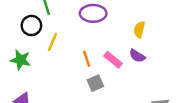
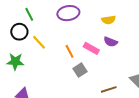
yellow semicircle: (139, 29) -> (109, 20), turned -104
yellow line: (52, 42) -> (39, 42), turned -56

